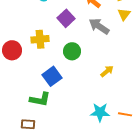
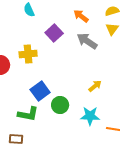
green circle: (72, 51) -> (60, 105), moved
cyan star: (100, 112) -> (90, 116), moved

